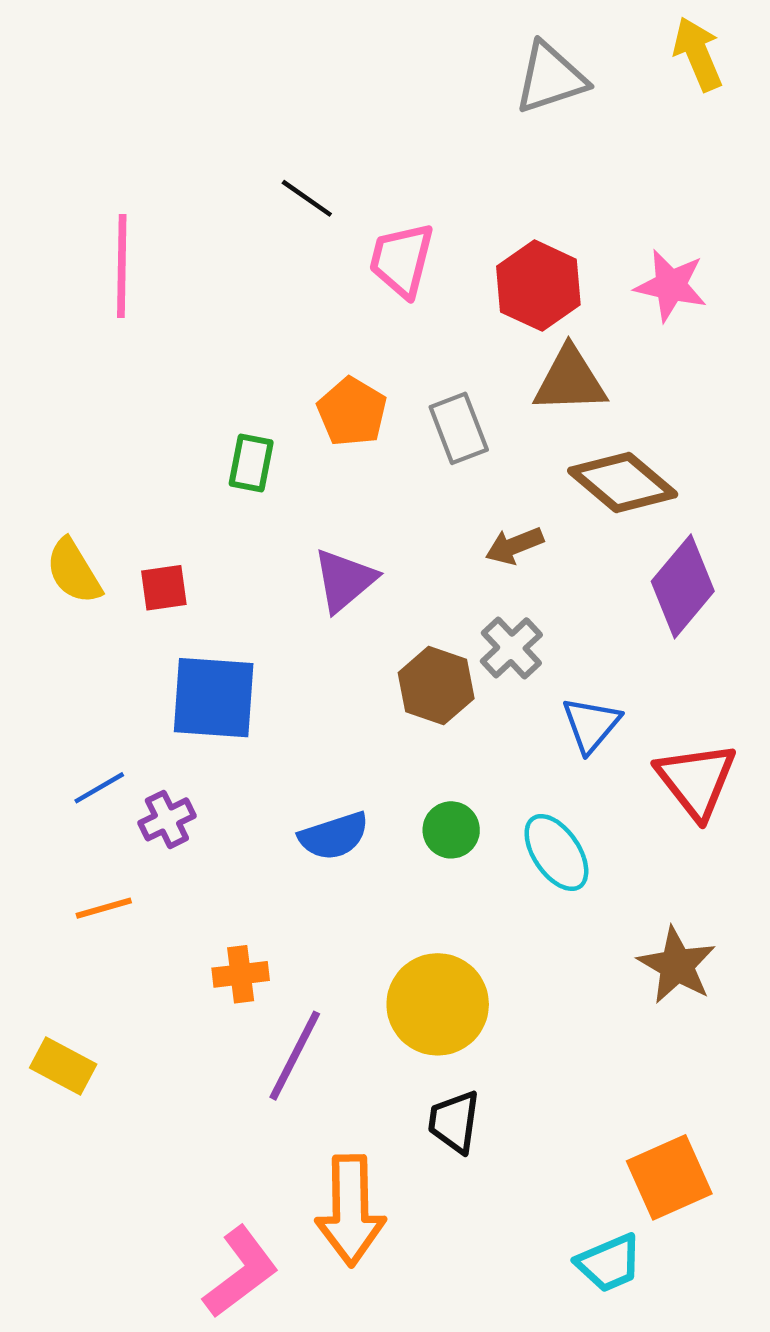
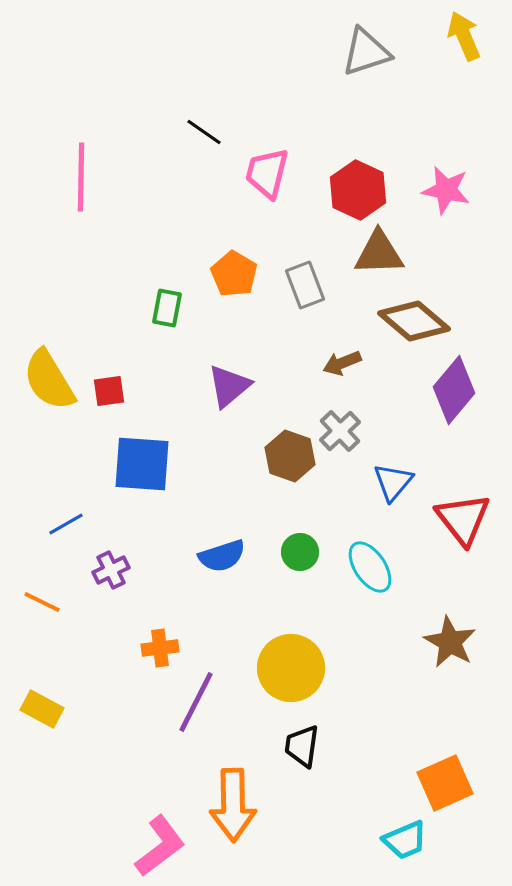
yellow semicircle: (74, 571) -> (49, 380), size x1.4
purple cross: (167, 819) -> (111, 570), moved
orange line: (104, 908) -> (42, 602), moved, turned 42

